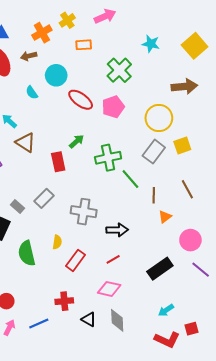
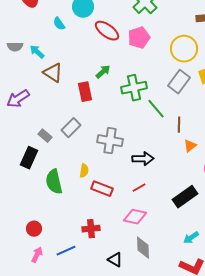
red rectangle: (75, 260) -> (102, 189), turned 75
black triangle: (89, 319) -> (115, 260), moved

